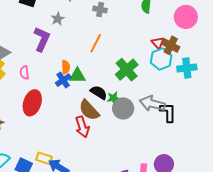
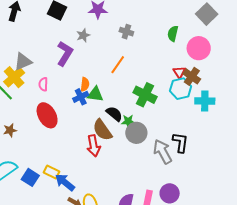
pink circle: (186, 17) -> (199, 48), moved
green cross: (127, 70) -> (145, 95), turned -30
red ellipse: (32, 103) -> (47, 115), turned -55
gray arrow: (152, 104) -> (163, 152), moved, turned 40

